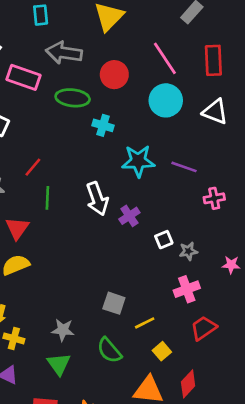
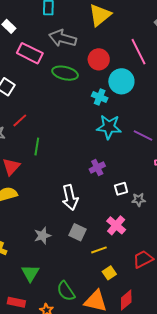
cyan circle: (166, 100) -> (121, 81), moved
cyan cross: (103, 125) -> (100, 97), moved
red line: (33, 167) -> (20, 120), moved
white arrow: (97, 199) -> (70, 198), moved
pink cross: (187, 289) -> (116, 225), moved, turned -36
gray star: (63, 330) -> (42, 236), moved, turned -30
green semicircle: (109, 350) -> (66, 291), moved

